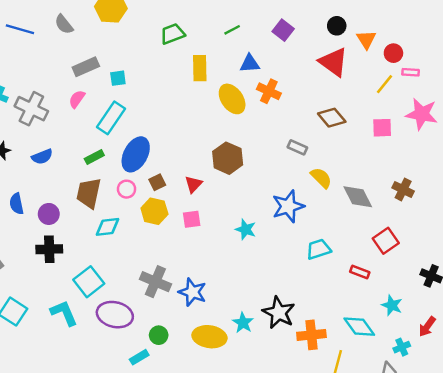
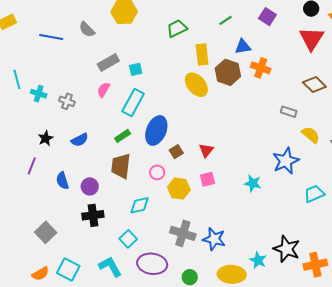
red triangle: (334, 62) -> (311, 39), turned 32
yellow ellipse: (232, 99) -> (196, 85), moved
gray cross: (31, 109) -> (67, 101), size x0.6
brown hexagon: (228, 158) -> (228, 72), moved
pink circle: (127, 189) -> (157, 172), moved
yellow hexagon: (154, 211) -> (179, 189), moved
cyan diamond: (107, 227) -> (140, 205), moved
cyan square: (89, 282) -> (128, 239), size x0.7

